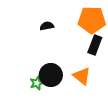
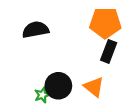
black semicircle: (47, 26) -> (35, 30), moved, size x1.6

